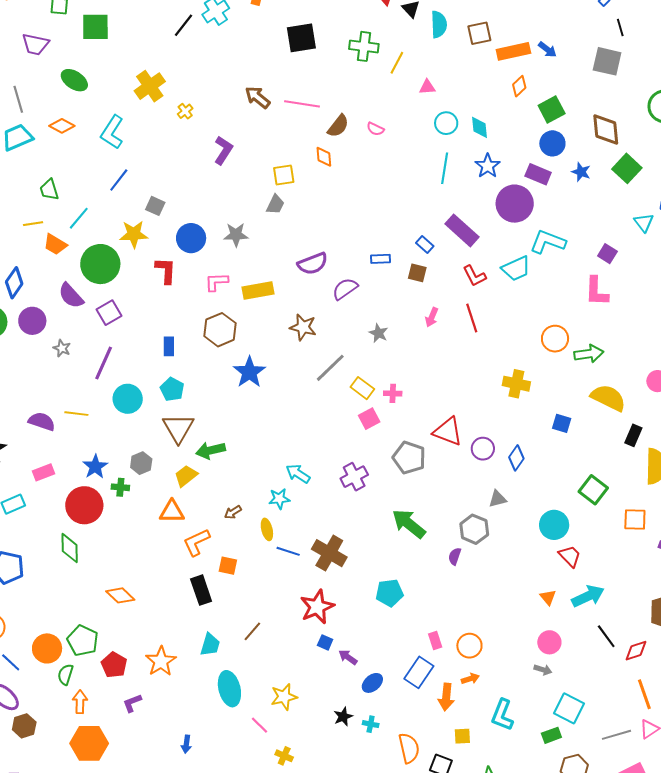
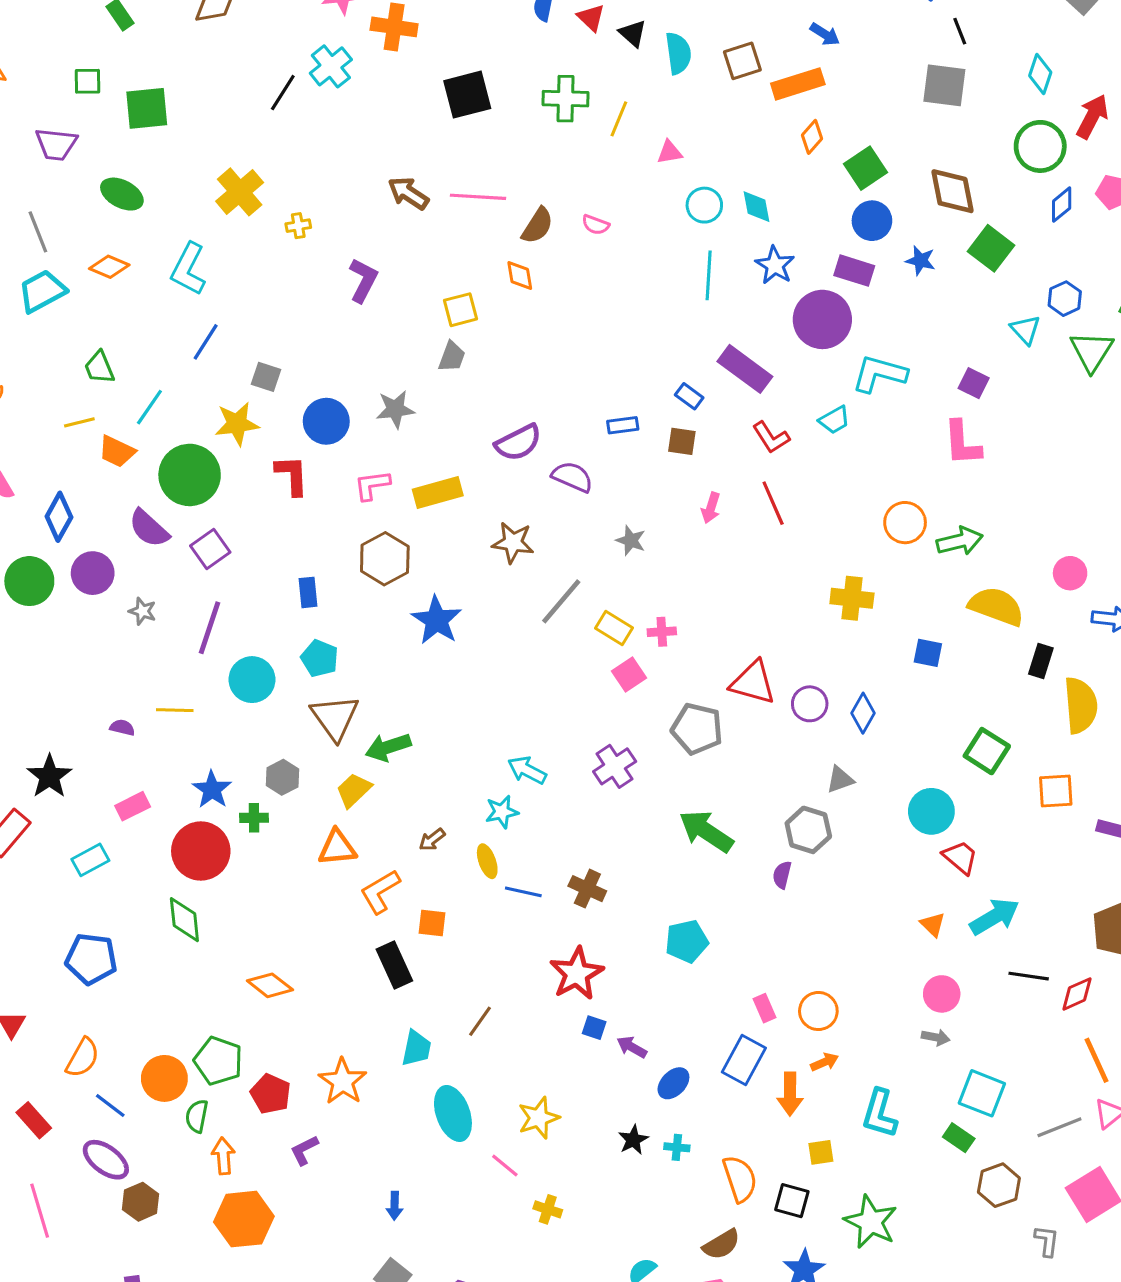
blue arrow: (547, 50) -> (825, 34), moved
yellow cross: (185, 111) -> (298, 226), turned 35
cyan trapezoid: (516, 269) -> (834, 420), size x0.7
purple semicircle: (345, 289) -> (572, 477), turned 64
purple semicircle: (42, 421) -> (122, 728), size x0.6
brown cross: (329, 553) -> (587, 889), size x0.7
black line: (606, 636) -> (1029, 976), turned -40
green rectangle: (551, 735) -> (959, 1138), turned 60

